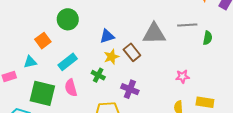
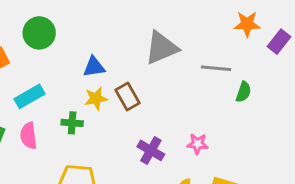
gray triangle: (154, 34) -> (161, 48), moved, turned -30
green cross: (98, 75) -> (72, 123), turned -32
purple cross: (130, 89) -> (151, 150), moved

